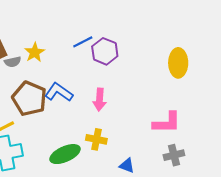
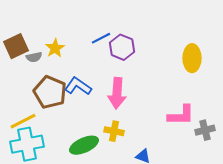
pink arrow: (100, 100) -> (117, 93), size x1.4
gray cross: (174, 155) -> (205, 130), moved

